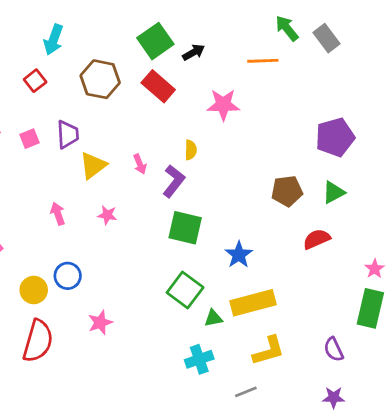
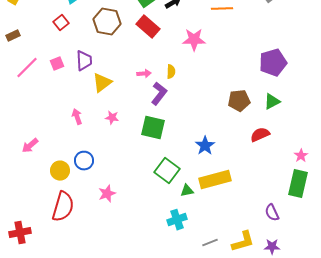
pink arrow: (140, 164) -> (144, 74), moved, turned -72
green square: (185, 228) -> (153, 128), moved
yellow L-shape: (269, 351) -> (243, 242), moved

